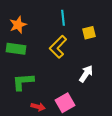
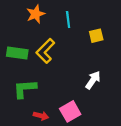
orange star: (18, 25) -> (36, 14), moved
yellow L-shape: (58, 47) -> (45, 51), moved

